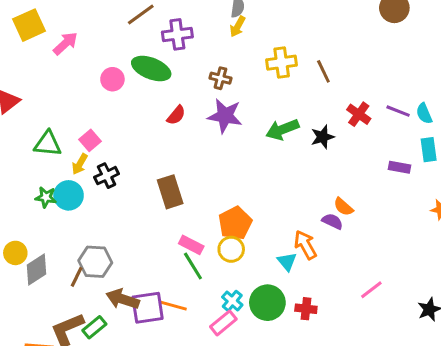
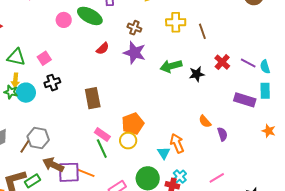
yellow arrow: (80, 164) -> (15, 80), moved, turned -32
purple rectangle: (400, 167) -> (245, 100), size x1.5
purple semicircle: (332, 221) -> (222, 134), moved, turned 40
cyan cross: (232, 301) -> (180, 177), moved

